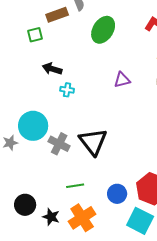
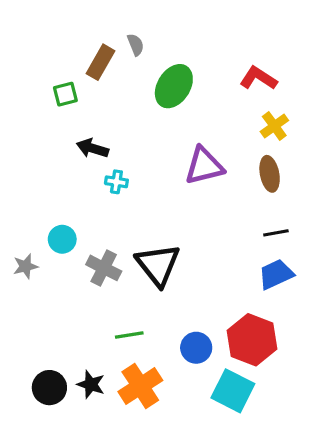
brown rectangle: (57, 15) -> (100, 62), turned -40
purple triangle: (122, 80) -> (204, 166), size x1.5
cyan circle: (33, 126) -> (62, 239), size x0.6
black circle: (25, 205) -> (49, 388), moved

